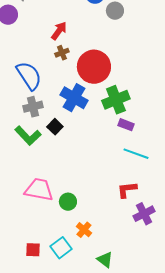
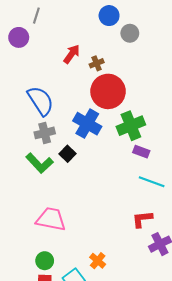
brown cross: (62, 53) -> (97, 63), moved
green circle: (68, 202) -> (45, 261), moved

